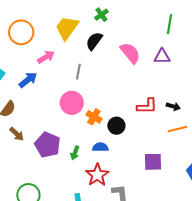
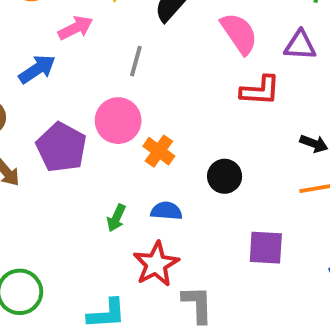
red L-shape: (147, 106) -> (260, 90), moved
black circle: (116, 126) -> (225, 176), moved
purple pentagon: (47, 145) -> (61, 147), moved

